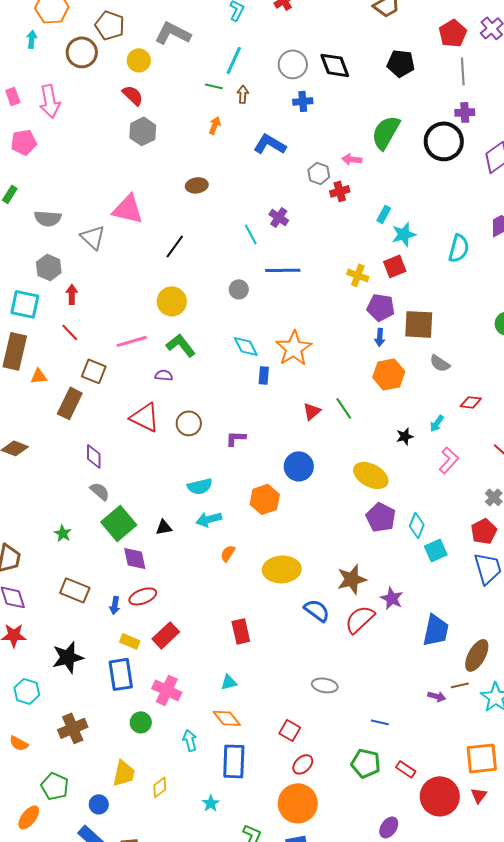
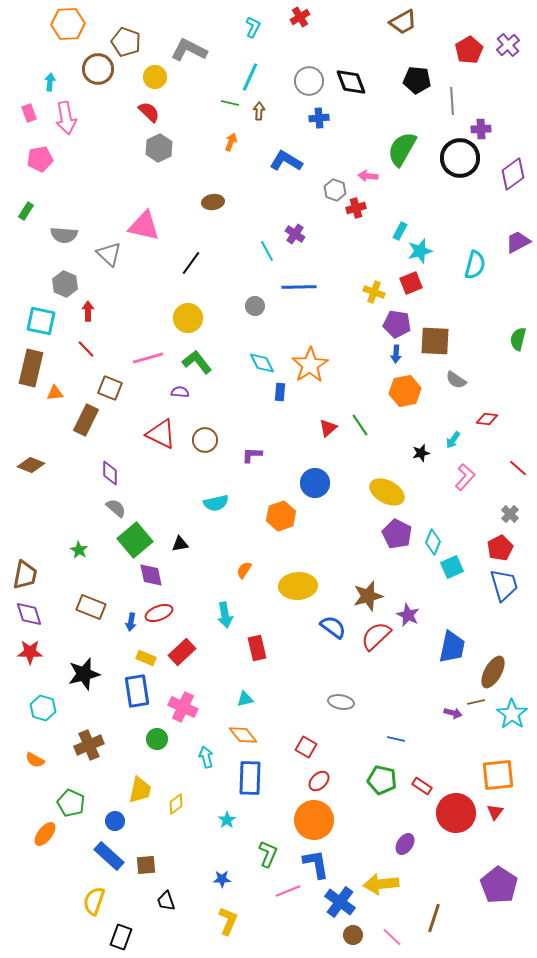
cyan arrow: (32, 39) -> (50, 82), moved
gray line: (463, 71) -> (452, 101), moved
cyan arrow: (209, 519) -> (225, 615), moved, turned -85

